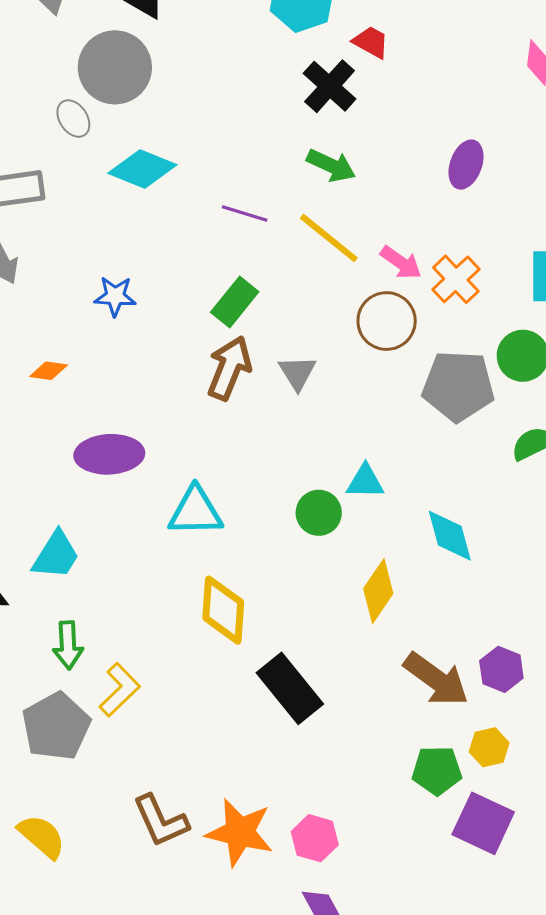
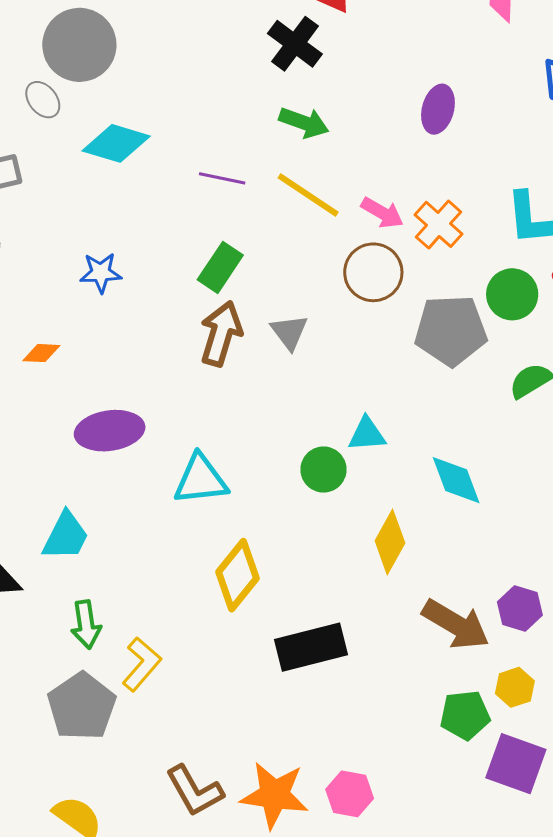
yellow diamond: (223, 610) -> (237, 575), turned 40
black rectangle: (290, 688) -> (311, 647), turned -60

